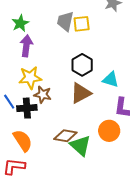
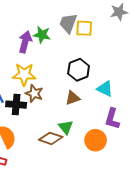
green star: (20, 23) -> (42, 35), moved, turned 30
brown triangle: (81, 93) -> (73, 98), size x0.7
green triangle: (80, 145) -> (66, 127), moved, size x0.7

